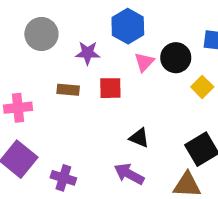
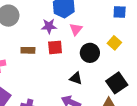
purple star: (88, 53) -> (49, 26), moved
black circle: (176, 58) -> (90, 53), moved

